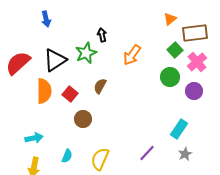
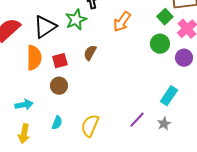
red square: (70, 94) -> (60, 61), turned 35
brown circle: (83, 119) -> (59, 86), moved
gray star: (185, 154) -> (164, 124), moved

